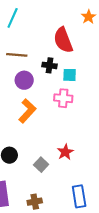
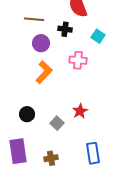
cyan square: (70, 75) -> (98, 36), moved, turned 32

